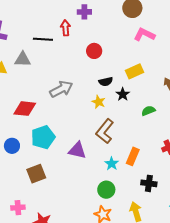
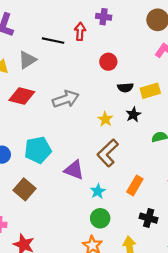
gray triangle: (23, 59) -> (27, 60), turned -42
black semicircle: (106, 82) -> (125, 88), moved
red diamond: (25, 109) -> (22, 96), moved
cyan star: (112, 164) -> (98, 191), moved
brown square: (36, 174) -> (25, 189), turned -36

